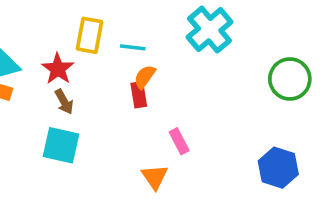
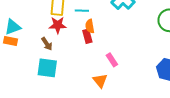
red star: (58, 69) -> (58, 25), moved, turned -30
orange semicircle: (145, 77) -> (90, 26), turned -40

